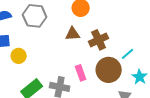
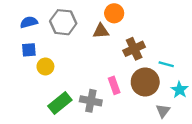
brown triangle: (73, 34) -> (101, 31), moved
cyan line: (128, 54) -> (166, 64), turned 56

